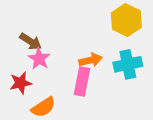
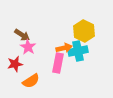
yellow hexagon: (126, 20) -> (84, 31), moved
cyan cross: (128, 64) -> (78, 51), moved

